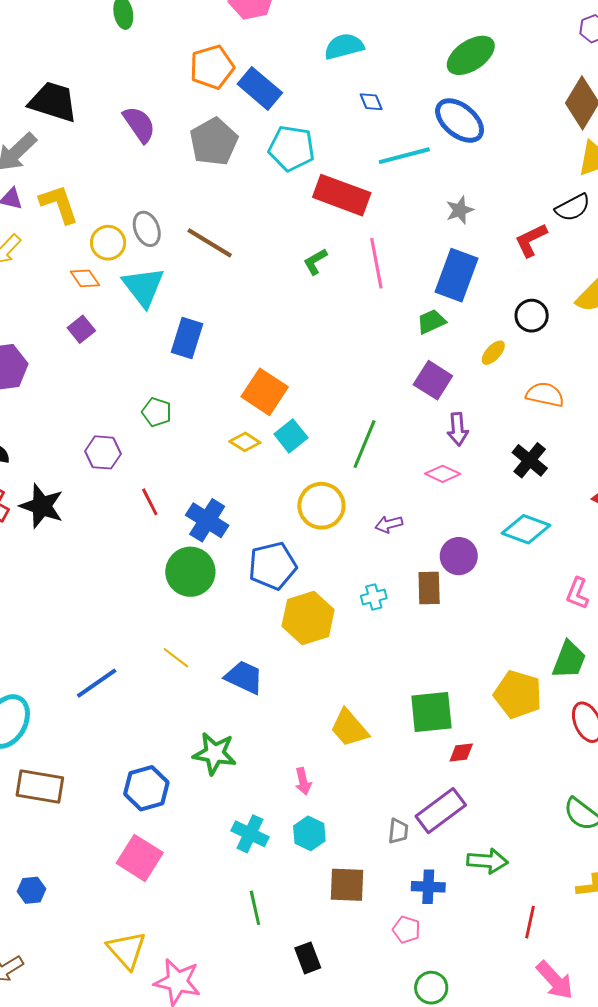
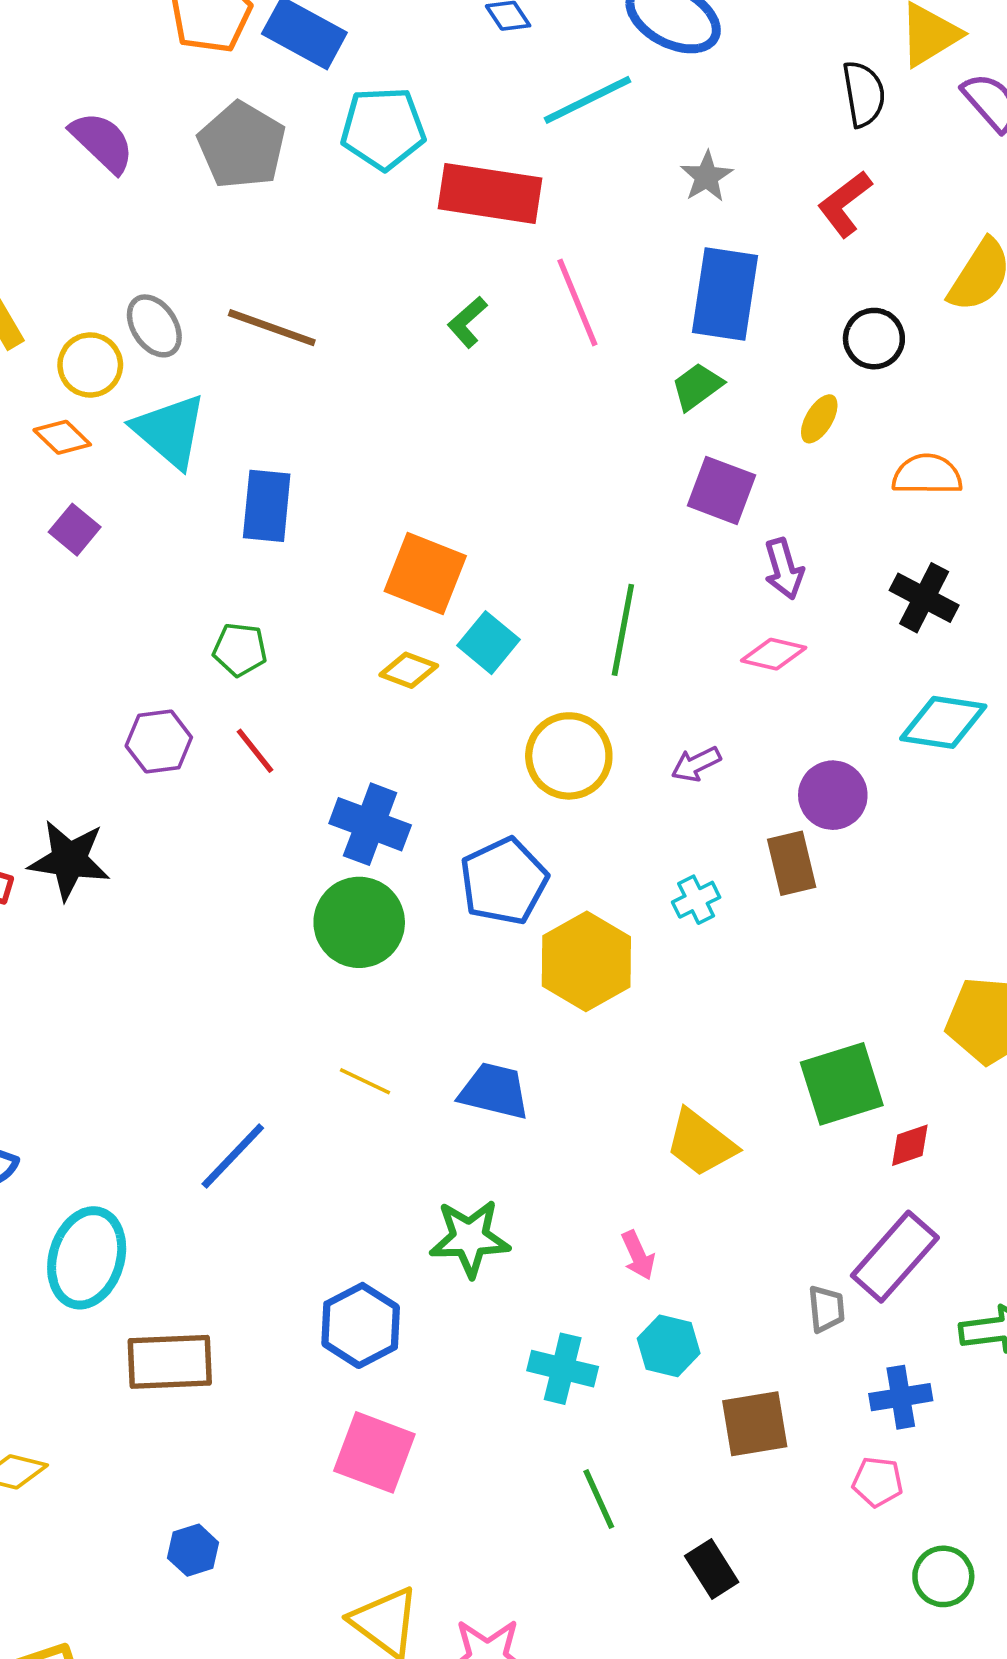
black semicircle: (573, 207) -> (864, 94), moved, turned -60
red line: (150, 502) -> (255, 751), moved

